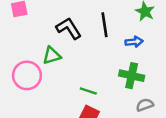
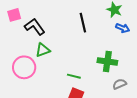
black L-shape: (69, 28) -> (35, 27), moved
blue arrow: (134, 42) -> (123, 28), moved, turned 32

